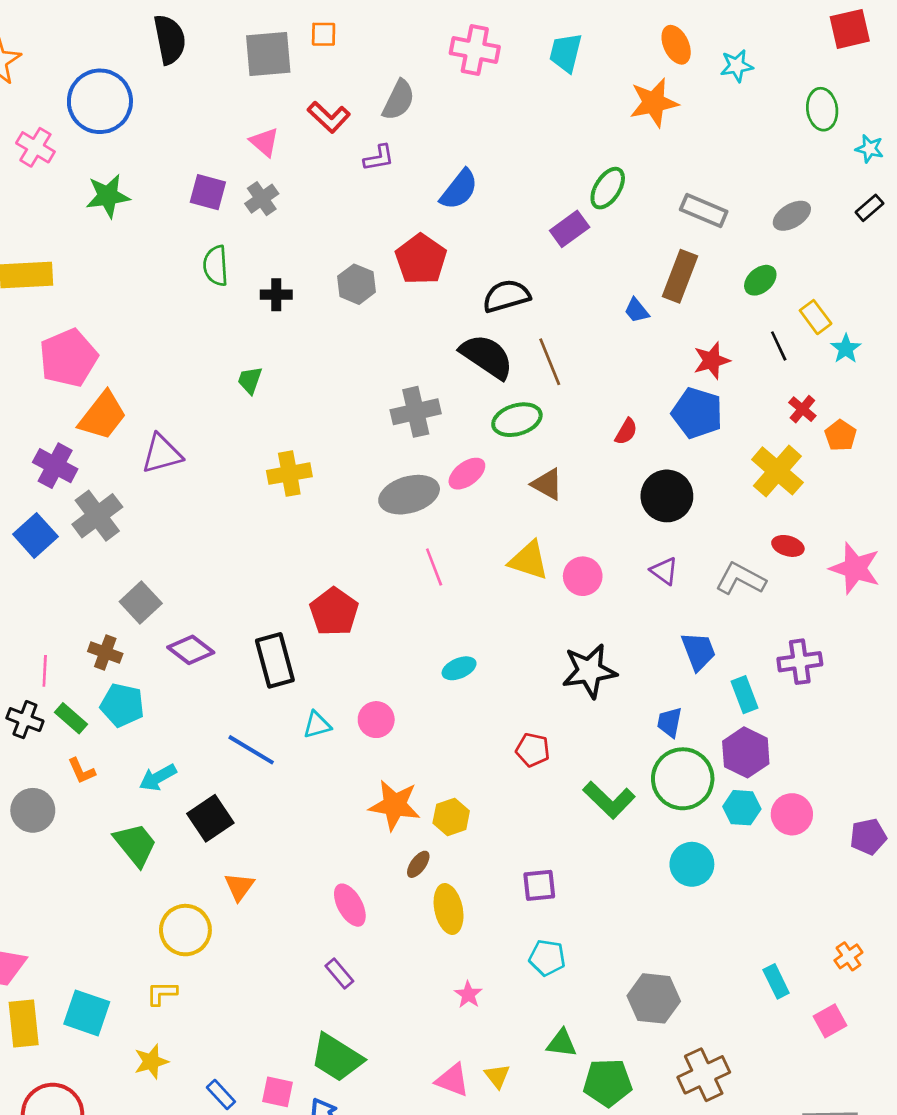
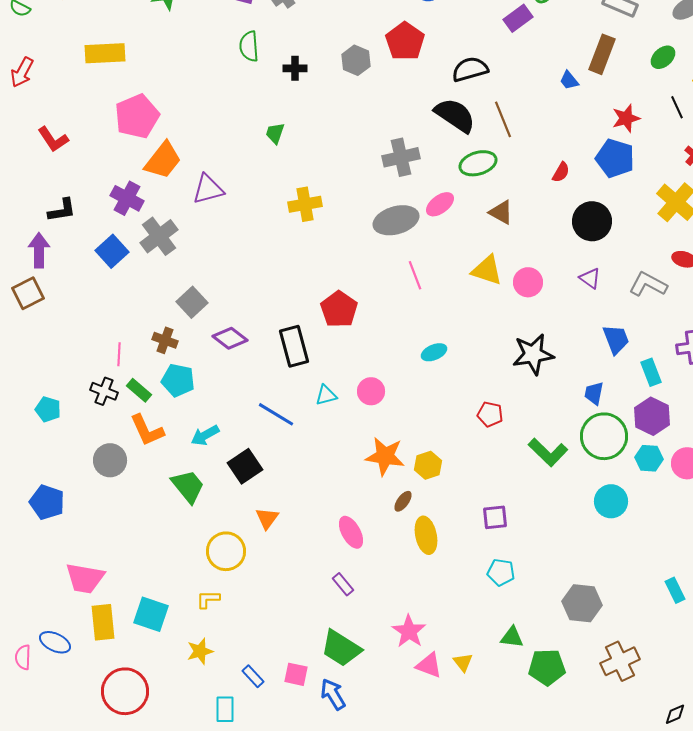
orange L-shape: (82, 771) -> (147, 430), size x1.6
pink star: (468, 995) -> (409, 631), moved, size x1.6

